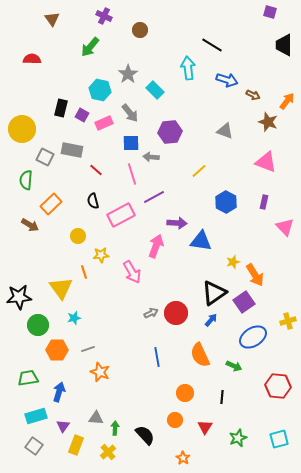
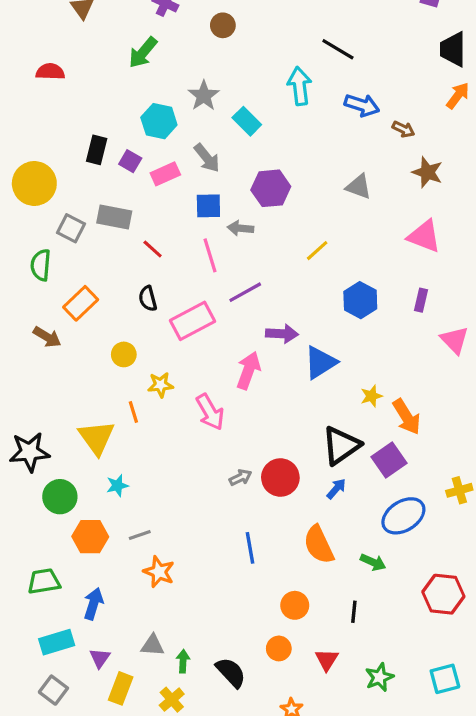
orange arrow: (287, 101) -> (458, 96), moved
blue triangle: (201, 241) -> (320, 362), turned -40

